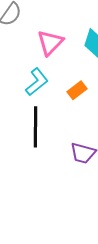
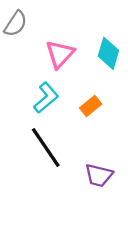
black line: (35, 127) -> (46, 147), turned -33

